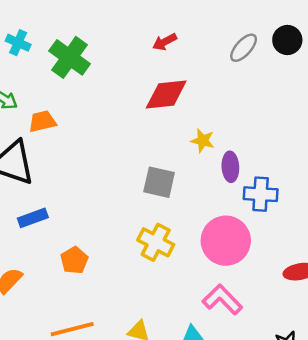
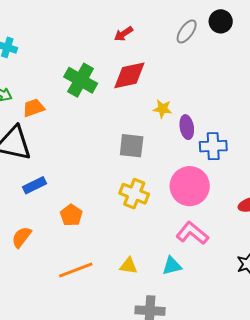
green cross: (70, 57) -> (81, 80), moved

